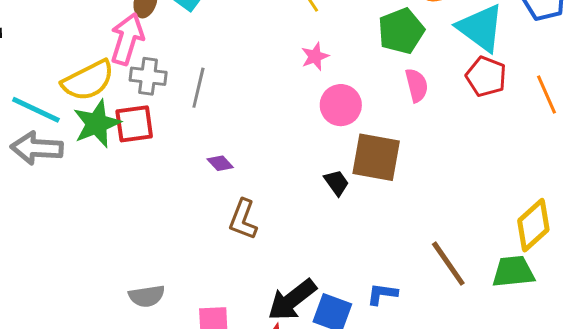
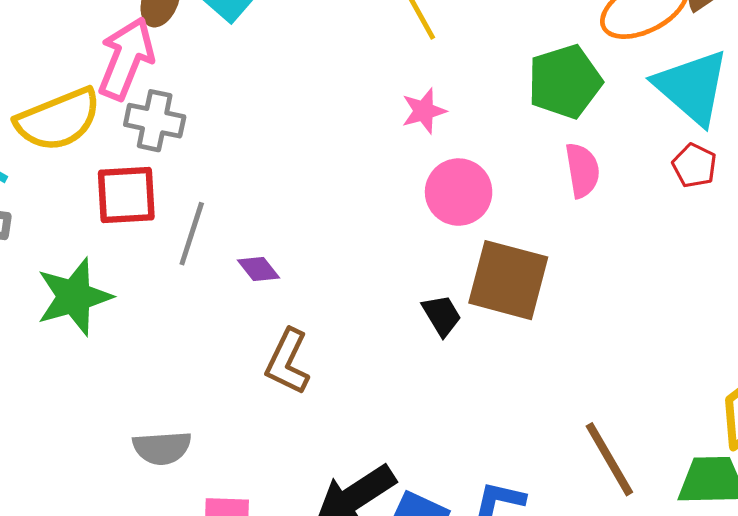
red pentagon: (486, 77) -> (694, 165), size x0.7
gray line: (198, 88) -> (192, 234), moved
green star: (97, 124) -> (74, 297), moved
gray semicircle: (147, 296) -> (162, 448), moved

